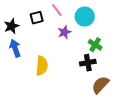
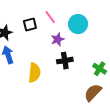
green cross: (95, 45) -> (100, 69), moved
black cross: (88, 63) -> (65, 61), moved

